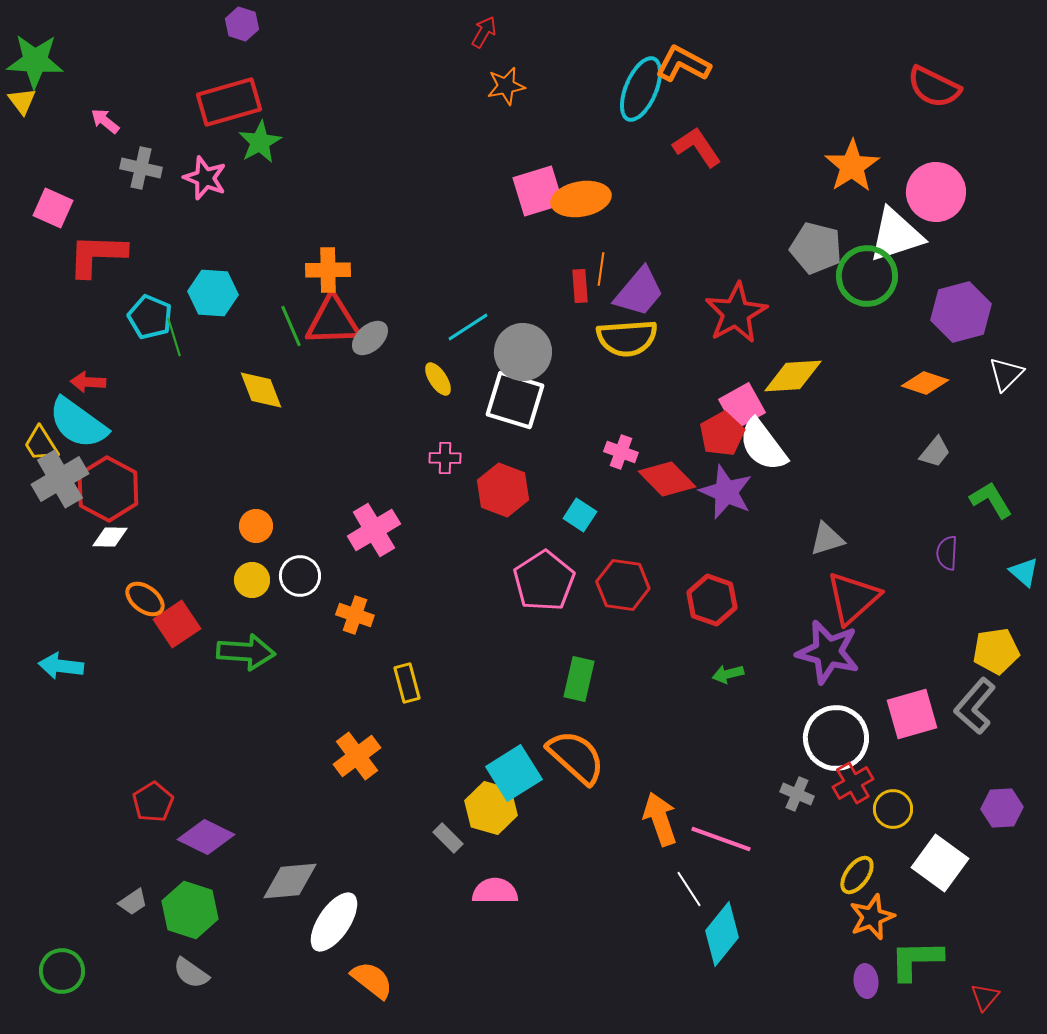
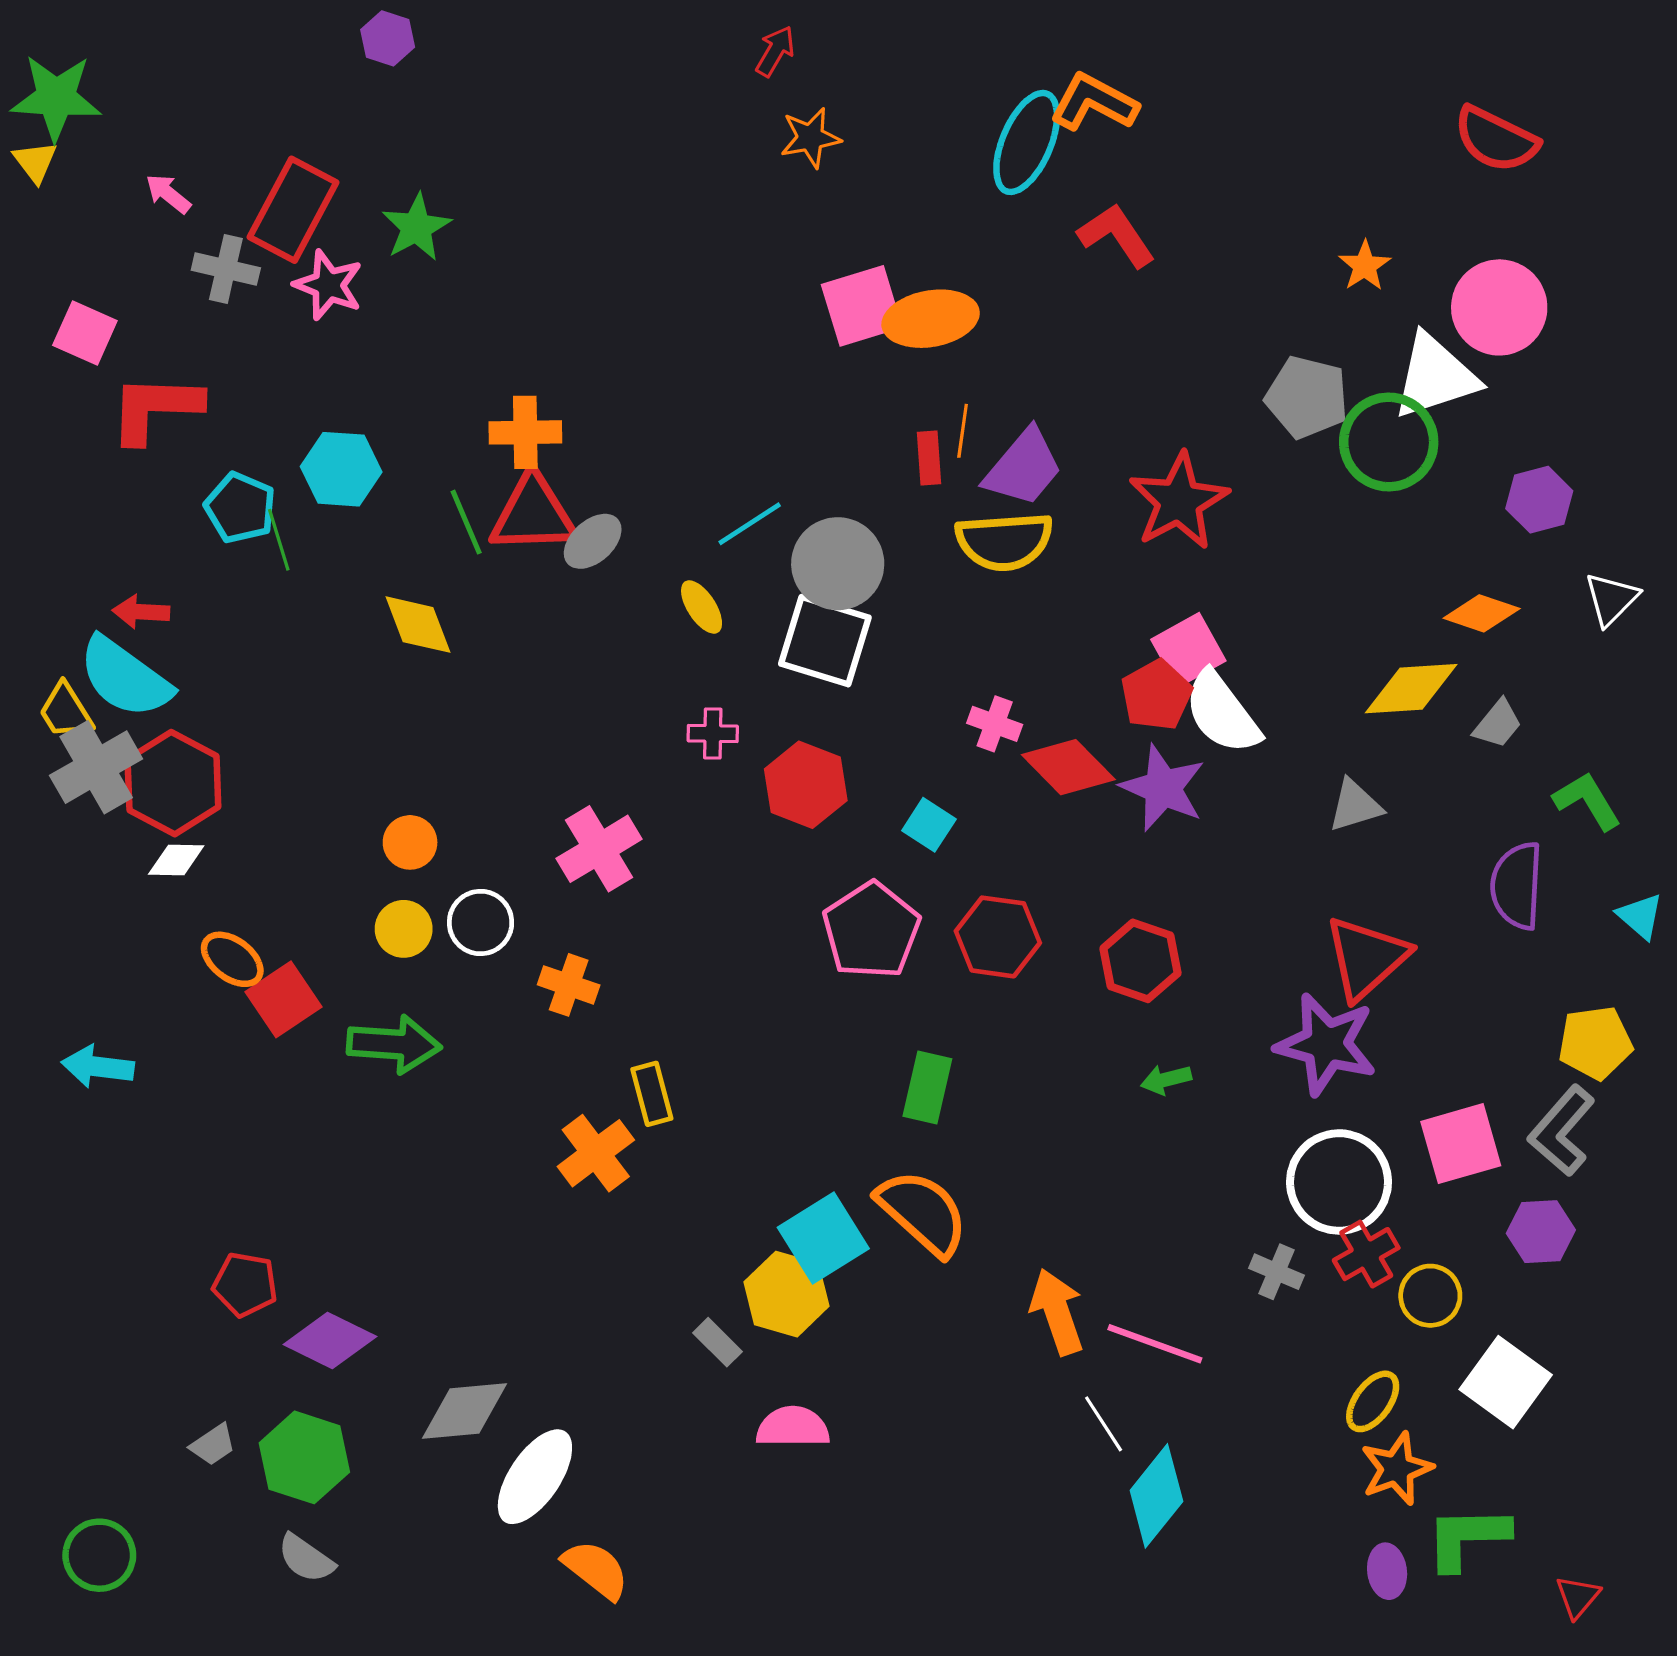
red rectangle: (229, 102) -> (293, 210), moved, turned -46
orange star: (852, 166) -> (1365, 266), size x0.6
purple hexagon: (961, 312) -> (1539, 500), size x0.7
yellow diamond: (793, 376) -> (1411, 689), moved
gray triangle: (827, 539) -> (1355, 806), moved
purple semicircle: (947, 553) -> (1517, 886), size x1.6
orange cross: (357, 756) -> (596, 1153), moved
red pentagon: (153, 802) -> (245, 1284), turned -30
purple hexagon: (1002, 808) -> (1541, 1232), moved

